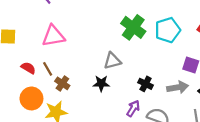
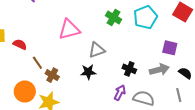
green cross: (133, 27) -> (113, 17), size x0.7
pink triangle: (53, 36) -> (69, 29), moved
red semicircle: (28, 68) -> (20, 44), moved

